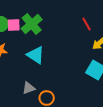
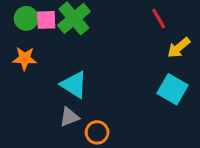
cyan triangle: (36, 55) -> (74, 85), moved

